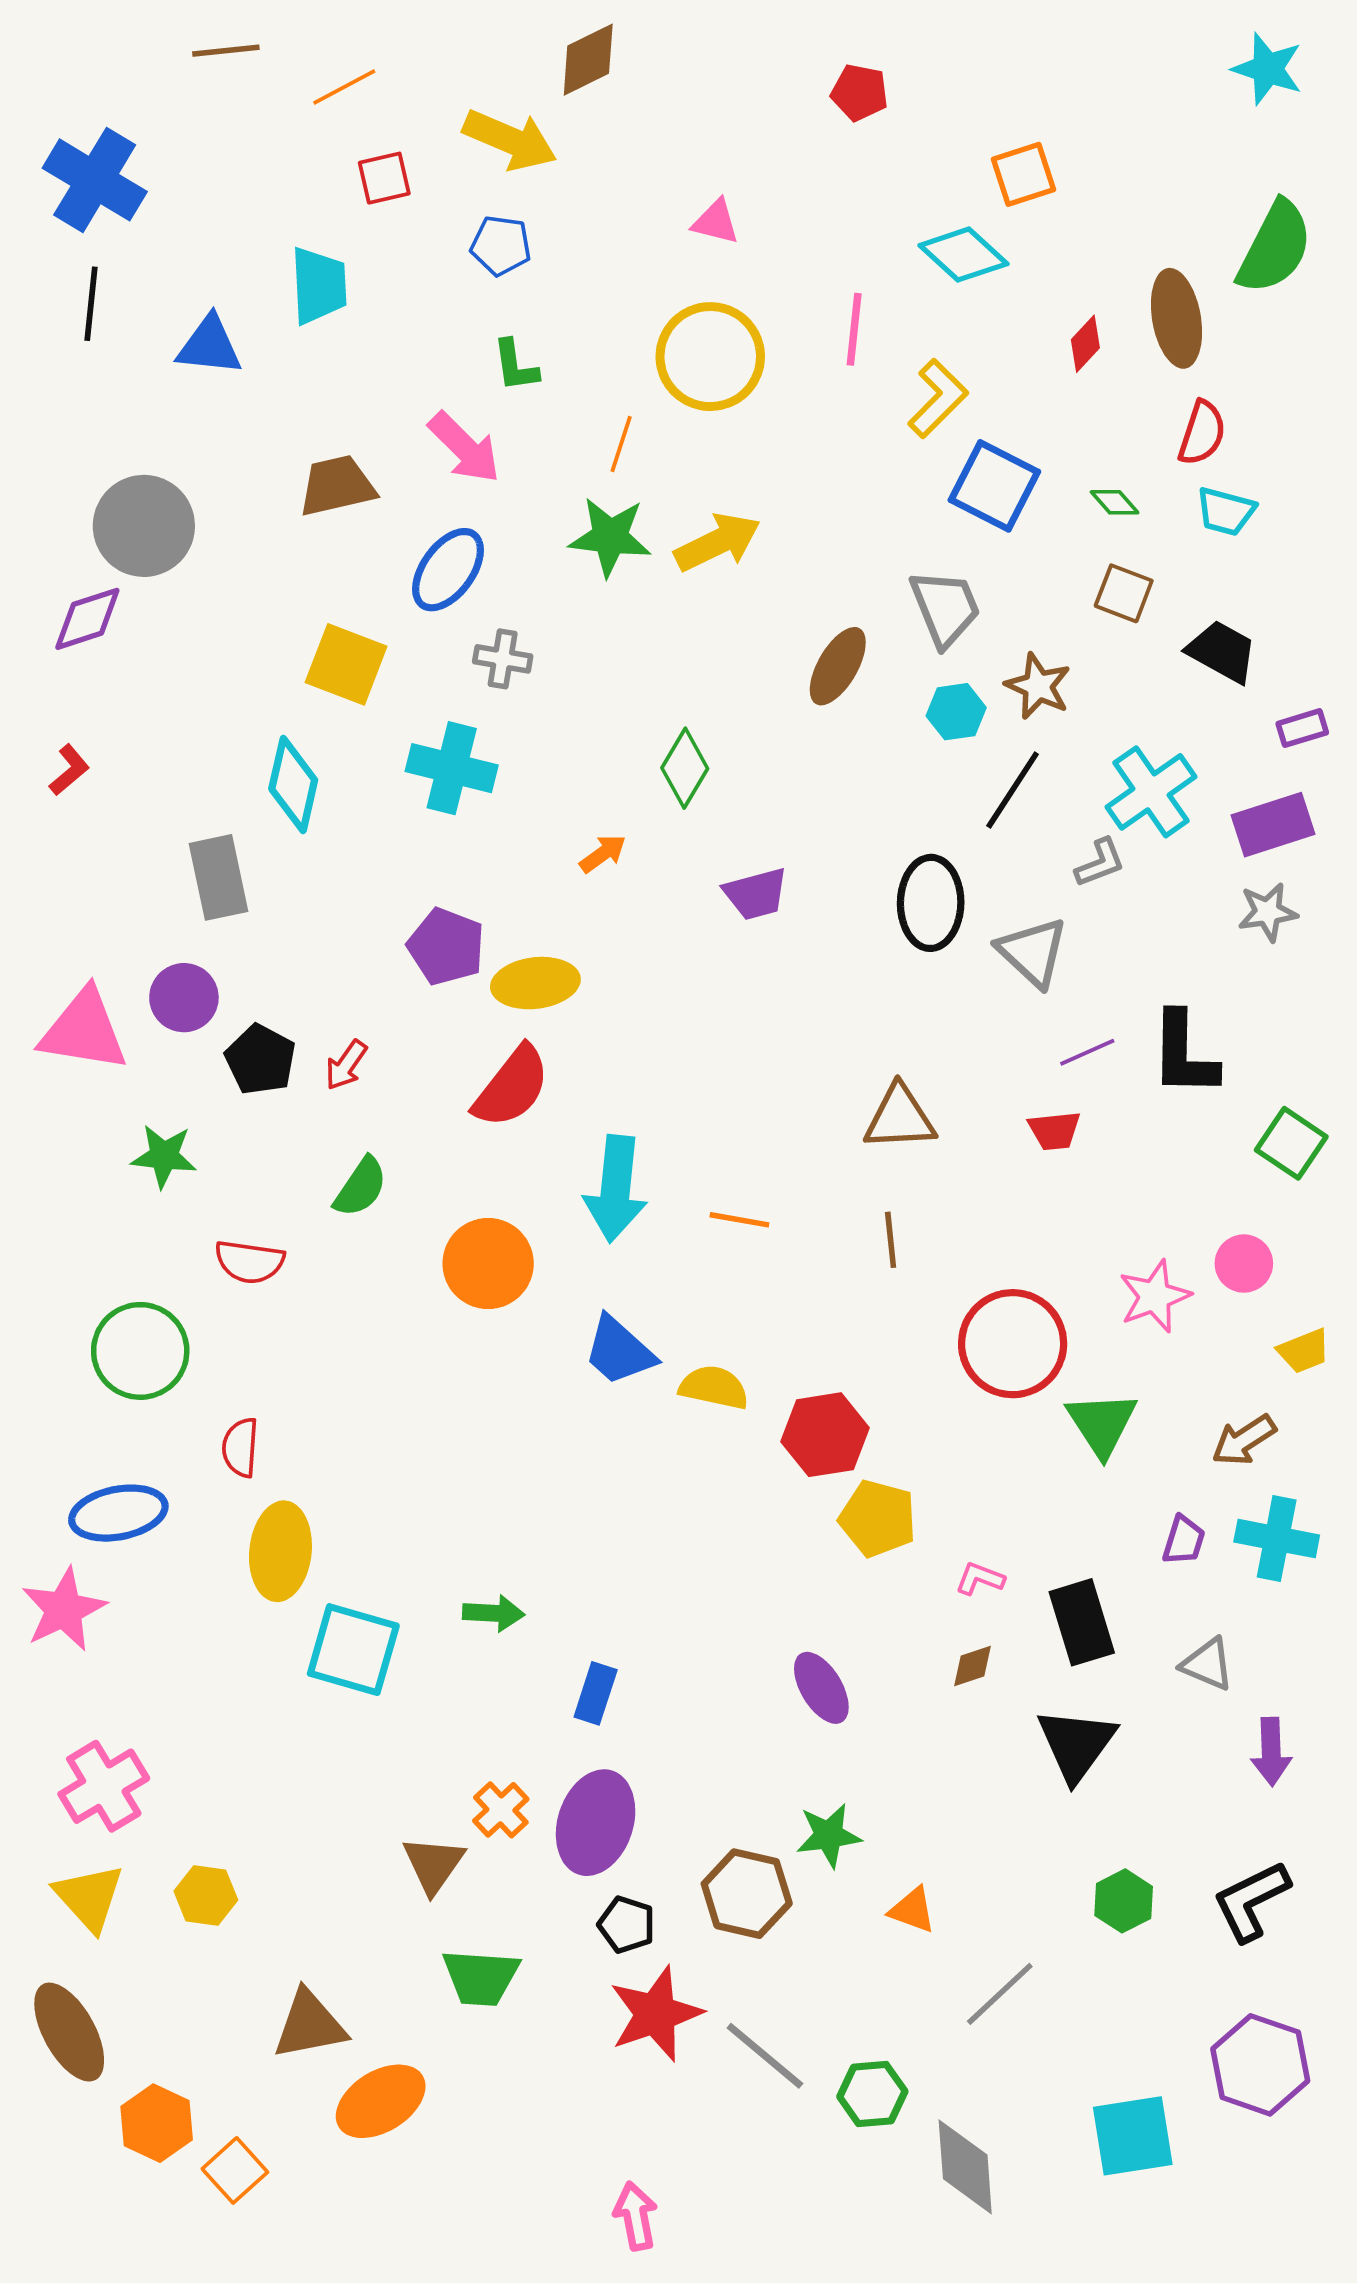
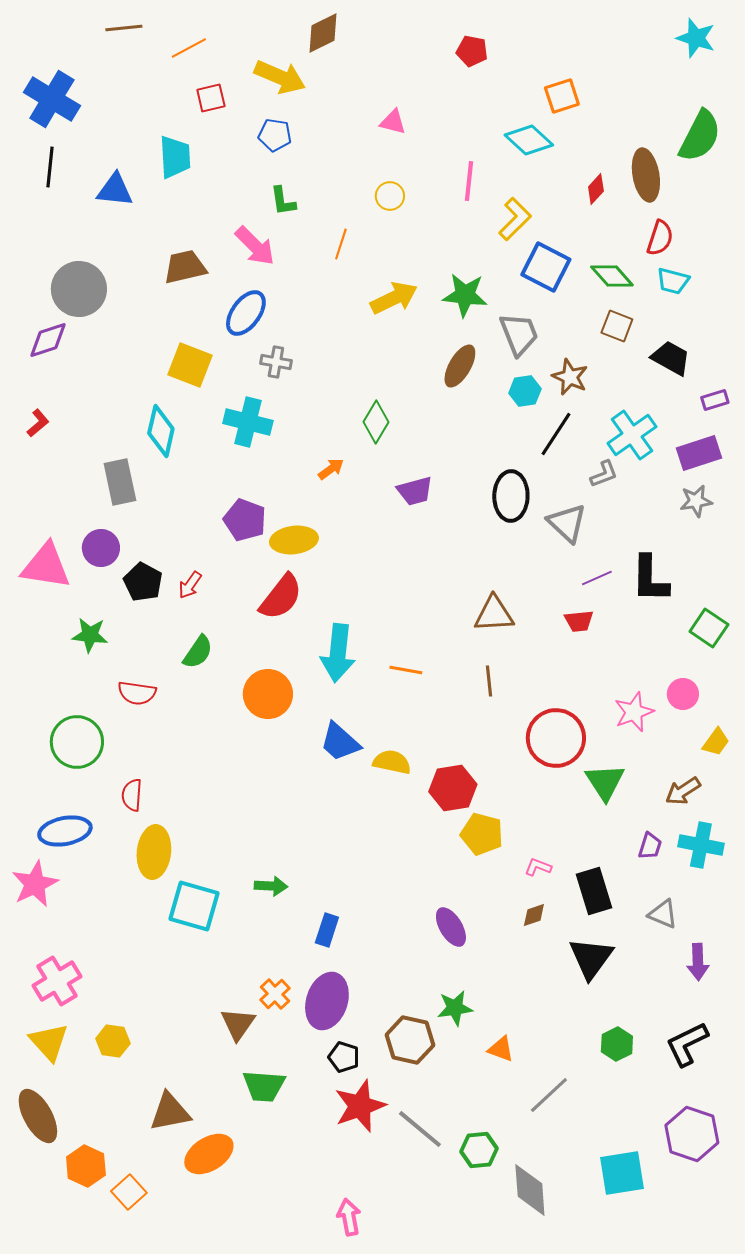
yellow circle: (710, 357) -> (390, 196), size x0.5
green diamond: (1115, 502) -> (612, 276), size x1.6
green star: (610, 537) -> (465, 295), moved
yellow trapezoid: (1304, 1351) -> (716, 742), turned -32

